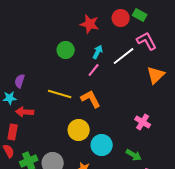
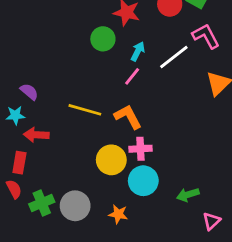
green circle: (66, 50) -> (103, 39), moved
purple semicircle: (20, 81) -> (29, 92), turned 112
pink cross: (143, 122) -> (140, 149), moved, turned -35
green arrow: (134, 155) -> (188, 195), turned 133

